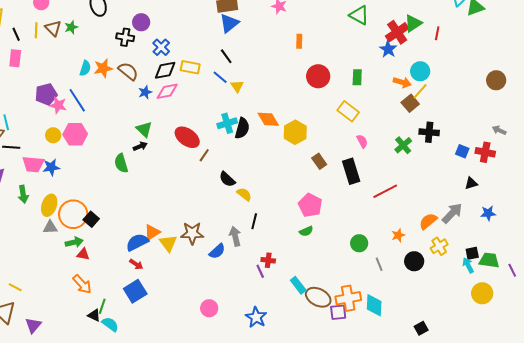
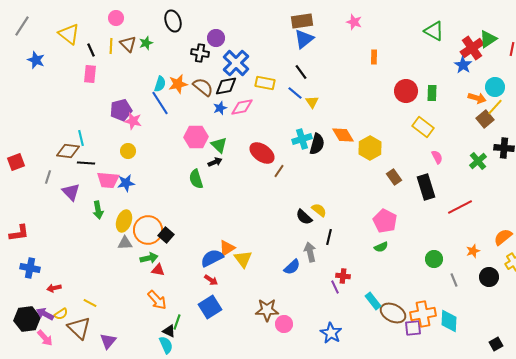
blue cross: (161, 47) -> (236, 63), size x1.5
black diamond: (165, 70) -> (226, 86), moved
red circle: (318, 76) -> (406, 91), moved
blue line: (77, 100) -> (160, 103), moved
pink hexagon: (75, 134) -> (196, 137), moved
black semicircle: (227, 179) -> (304, 217), moved
brown star: (192, 233) -> (267, 310), moved
cyan semicircle: (110, 324) -> (166, 345), moved, turned 30

